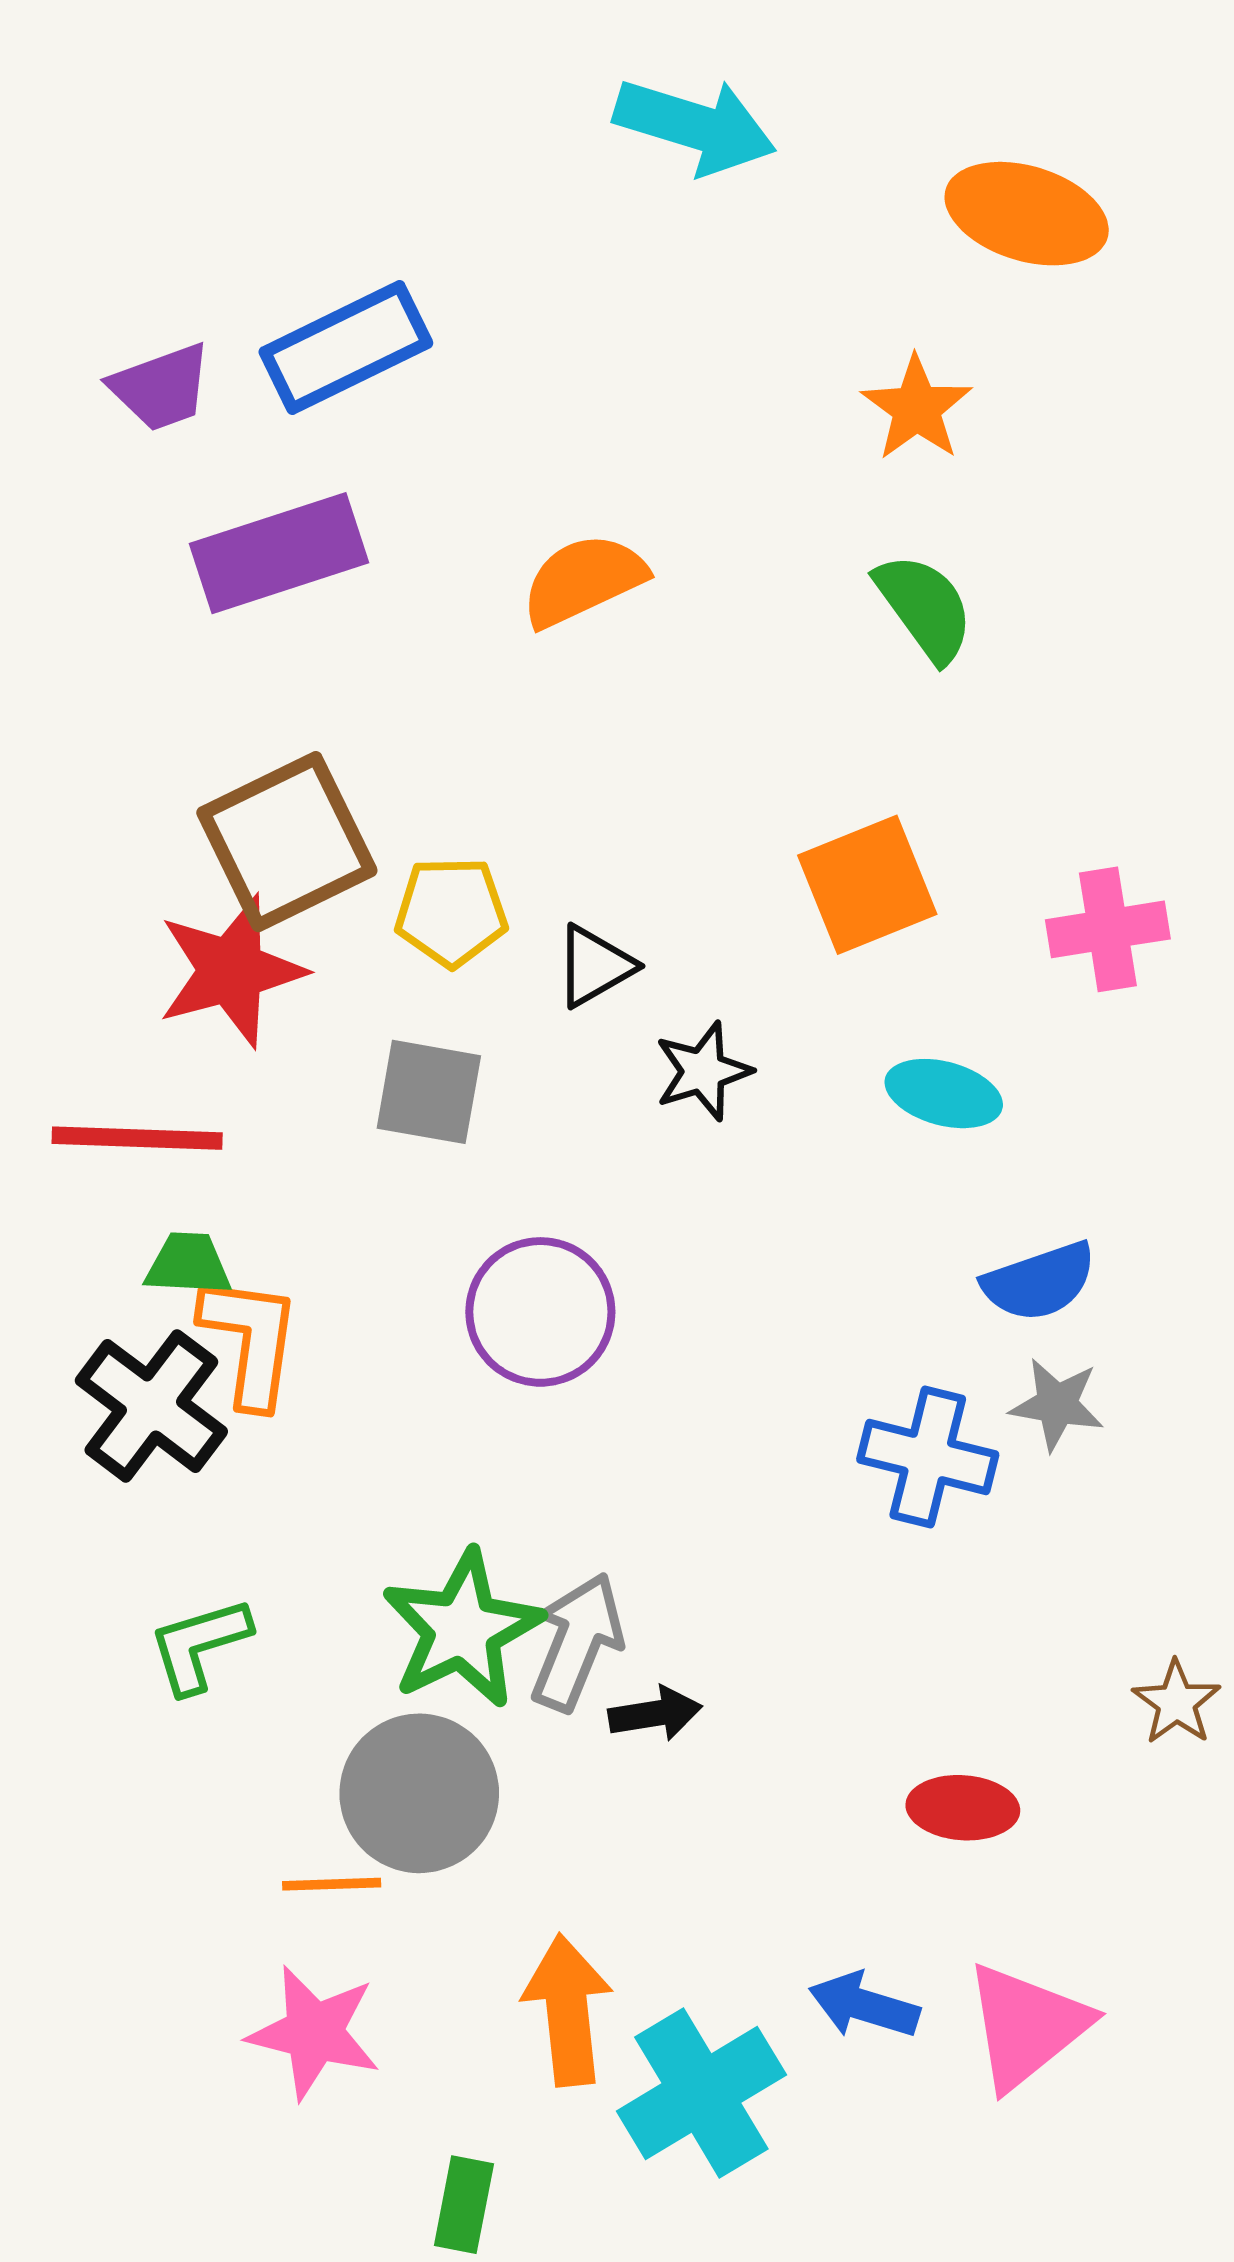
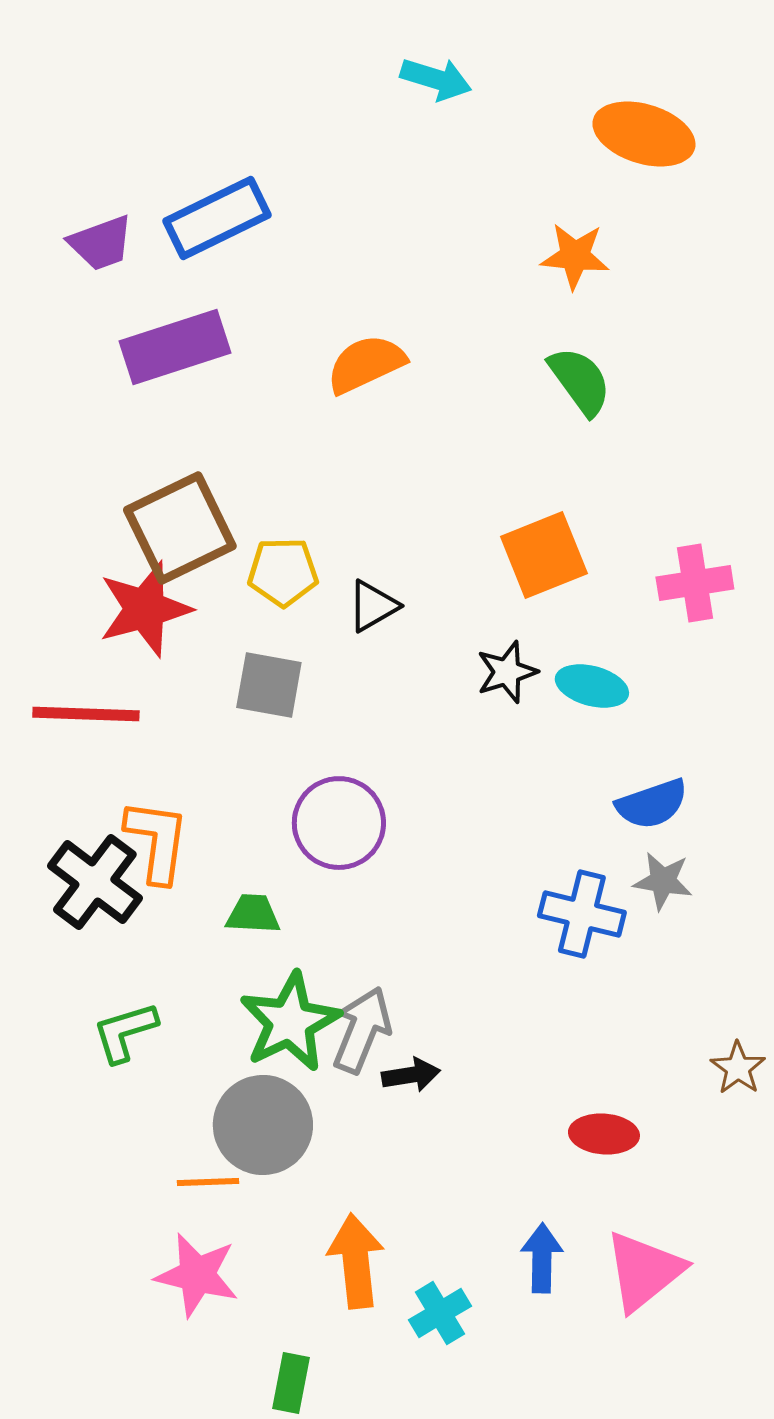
cyan arrow: (695, 126) -> (436, 79), size x0.7
orange star: (917, 408) -> (575, 256), turned -30
black star: (703, 1071) -> (507, 672), moved
green trapezoid: (188, 1264) -> (253, 914), moved
blue arrow: (864, 2005) -> (542, 1258), turned 74
cyan cross: (701, 2093) -> (440, 1313), size x0.6

